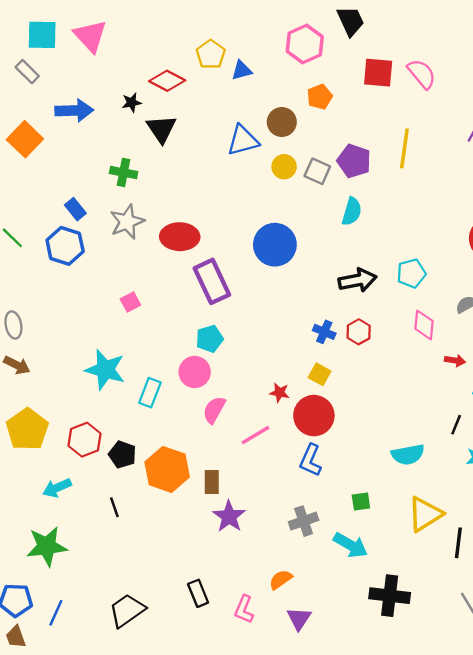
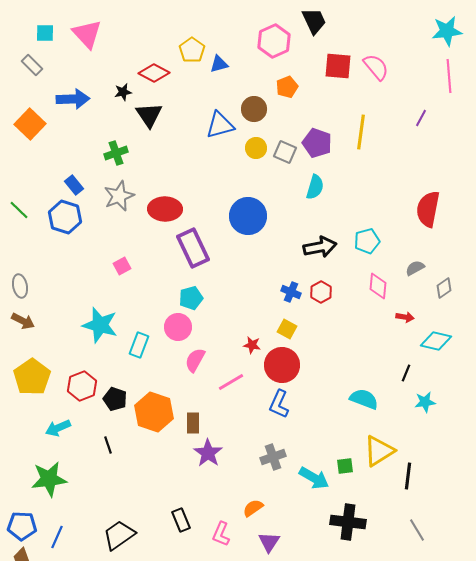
cyan square: (42, 35) -> (45, 33), size x0.7
green cross: (124, 172) -> (116, 153), turned -30
cyan semicircle: (408, 455) -> (364, 399), turned -148
green square: (361, 502) -> (345, 466), moved

